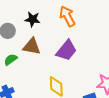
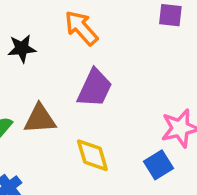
brown triangle: (32, 46) -> (40, 119), moved

